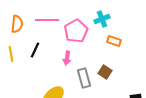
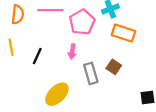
orange rectangle: (114, 41) -> (124, 33), size x1.5
black line: (35, 50) -> (37, 56), moved

